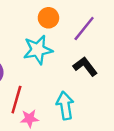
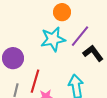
purple line: (84, 28) -> (80, 36), moved

